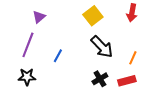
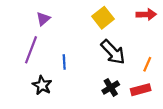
red arrow: (132, 13) -> (146, 14), turned -102
blue line: (58, 56) -> (64, 62), turned -32
black star: (27, 77) -> (42, 85), moved, turned 30

